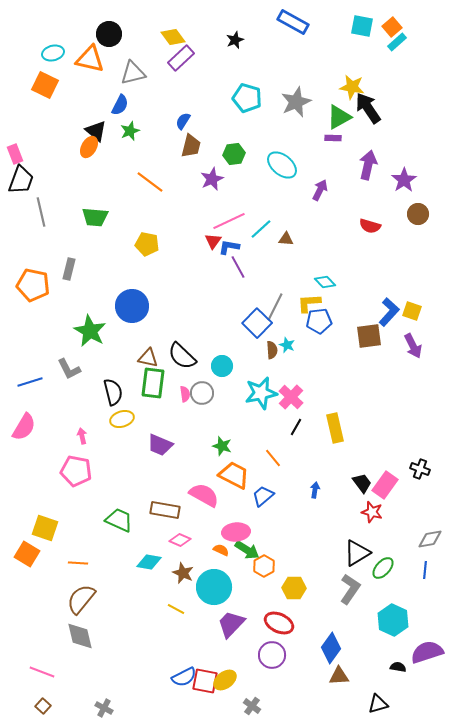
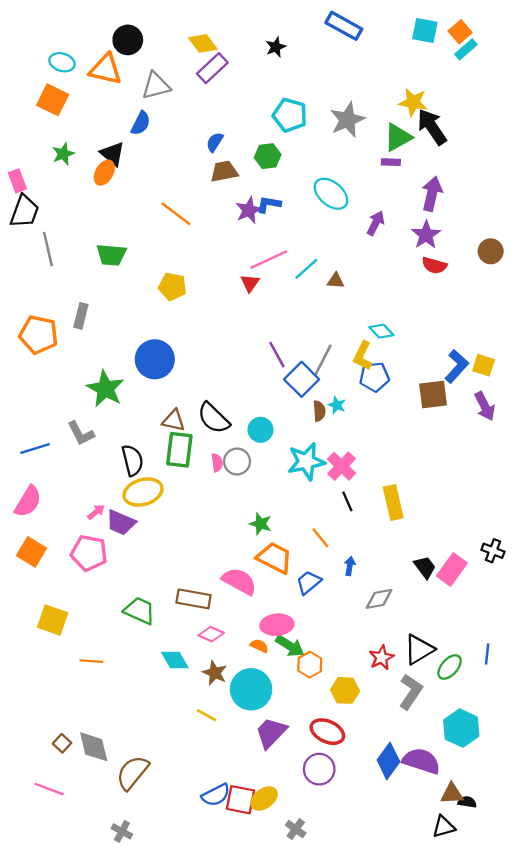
cyan ellipse: (53, 53) -> (62, 62), turned 30
green star: (130, 131) -> (63, 154), moved
brown trapezoid: (191, 146) -> (224, 171), turned -115
green hexagon: (234, 154) -> (268, 156), moved
purple star: (404, 180) -> (426, 235), moved
blue L-shape: (229, 247) -> (269, 204), moved
purple line: (238, 267) -> (277, 355), moved
yellow L-shape: (309, 303) -> (363, 356), turned -60
yellow ellipse: (122, 419) -> (143, 492), size x1.4
black line: (296, 427) -> (347, 501), turned -54
pink arrow: (82, 436) -> (96, 512), turned 63
purple trapezoid: (160, 445) -> (121, 523), moved
blue arrow: (315, 490) -> (350, 566), moved
red star: (372, 512) -> (381, 658), moved, turned 30
gray diamond: (430, 539) -> (379, 599), moved
orange square: (27, 554) -> (31, 552), moved
cyan diamond: (149, 562) -> (175, 660), turned 50
blue line: (425, 570) -> (487, 654), moved
brown semicircle: (81, 599) -> (132, 773), moved
purple semicircle: (427, 652) -> (421, 761), moved, turned 36
black semicircle: (398, 667) -> (467, 802), moved
brown triangle: (339, 676) -> (452, 794), moved
brown square: (43, 706) -> (62, 743), moved

